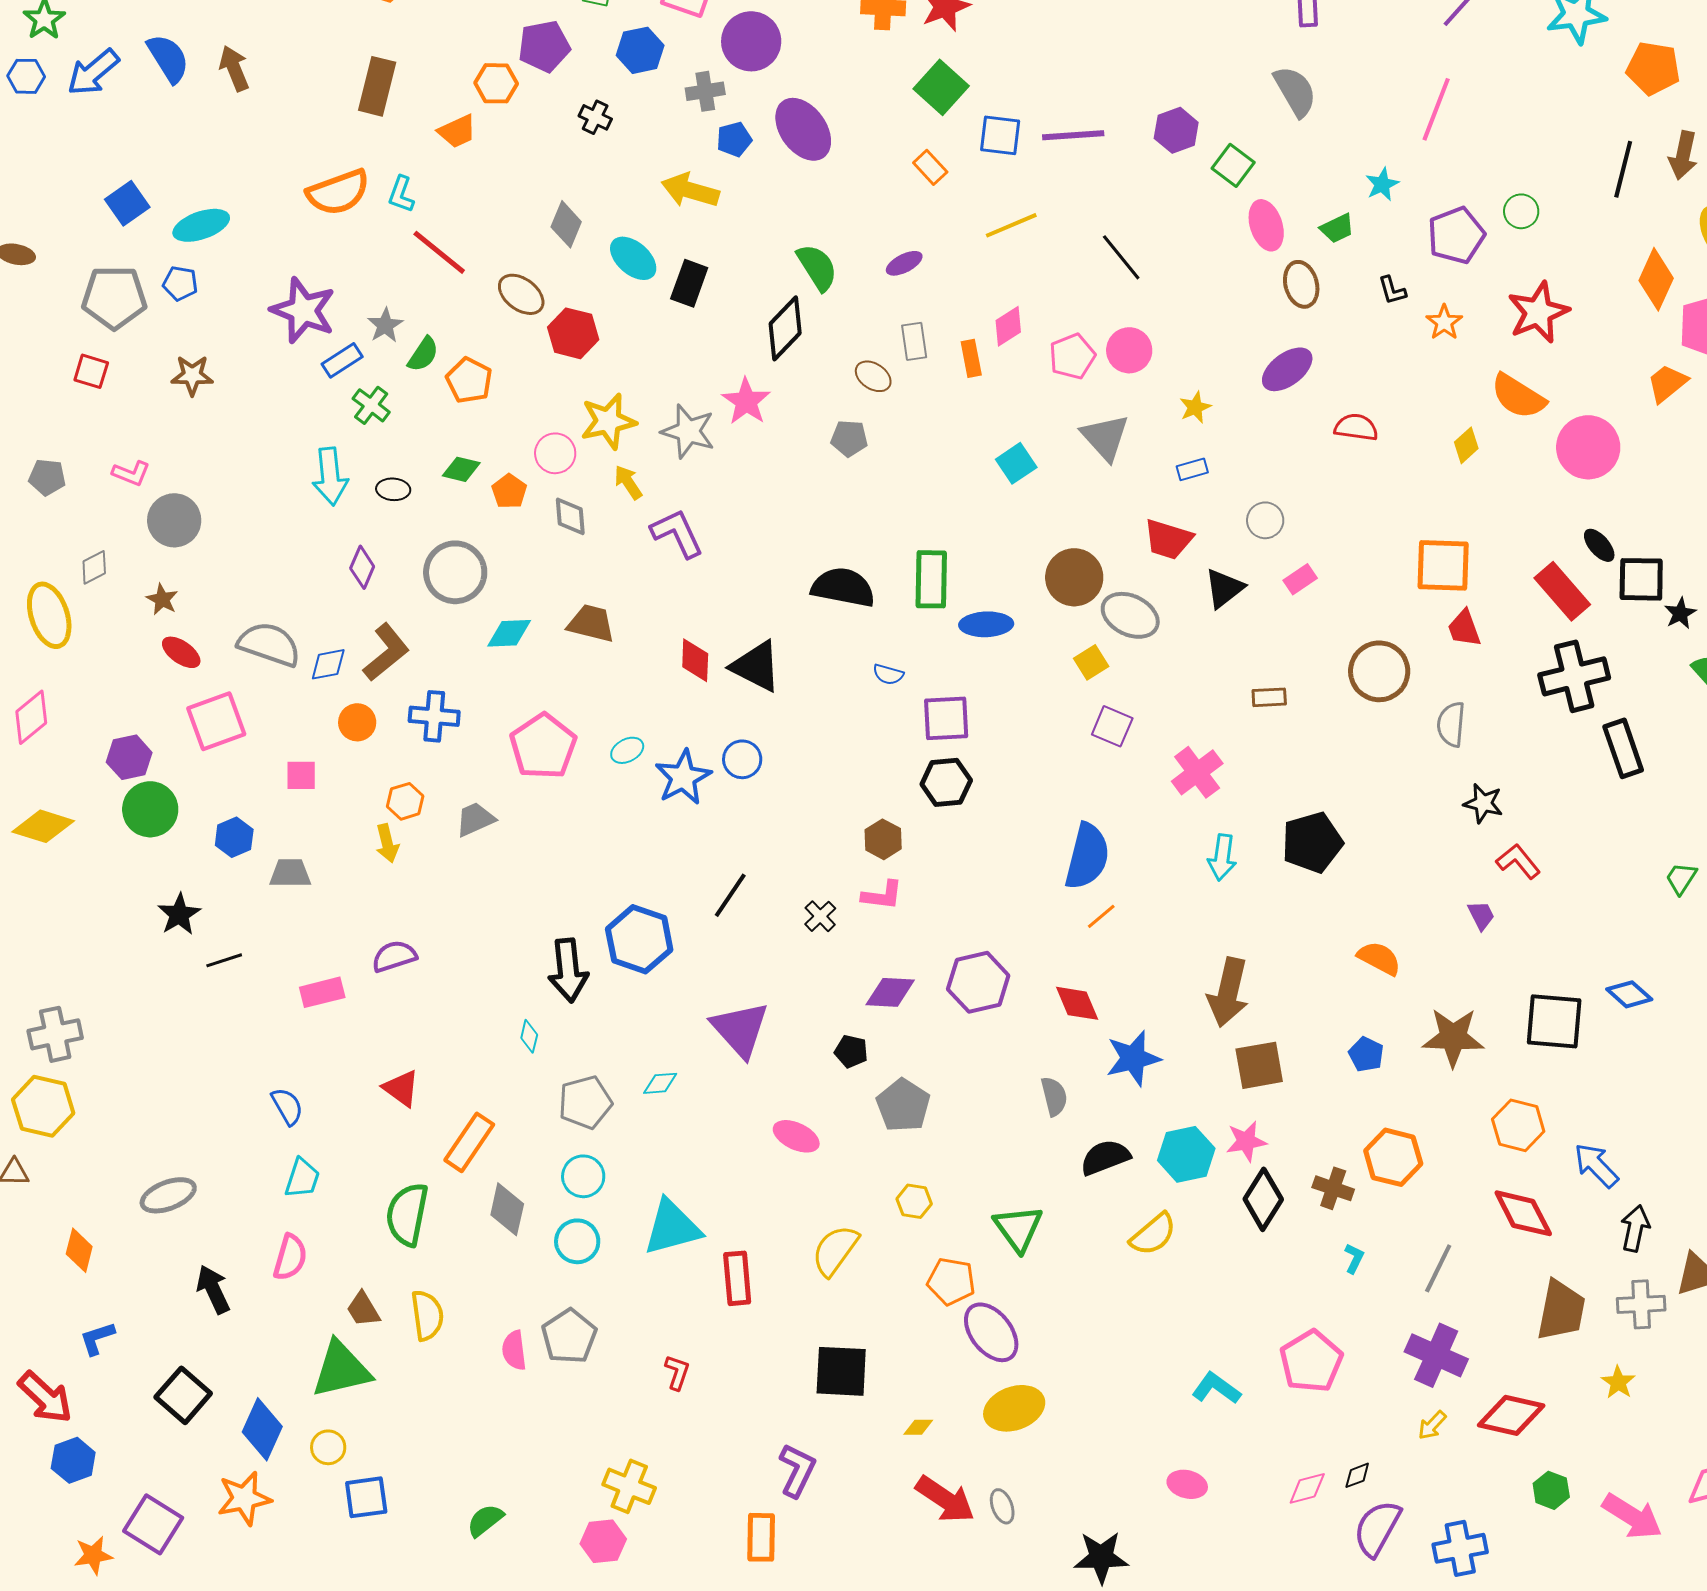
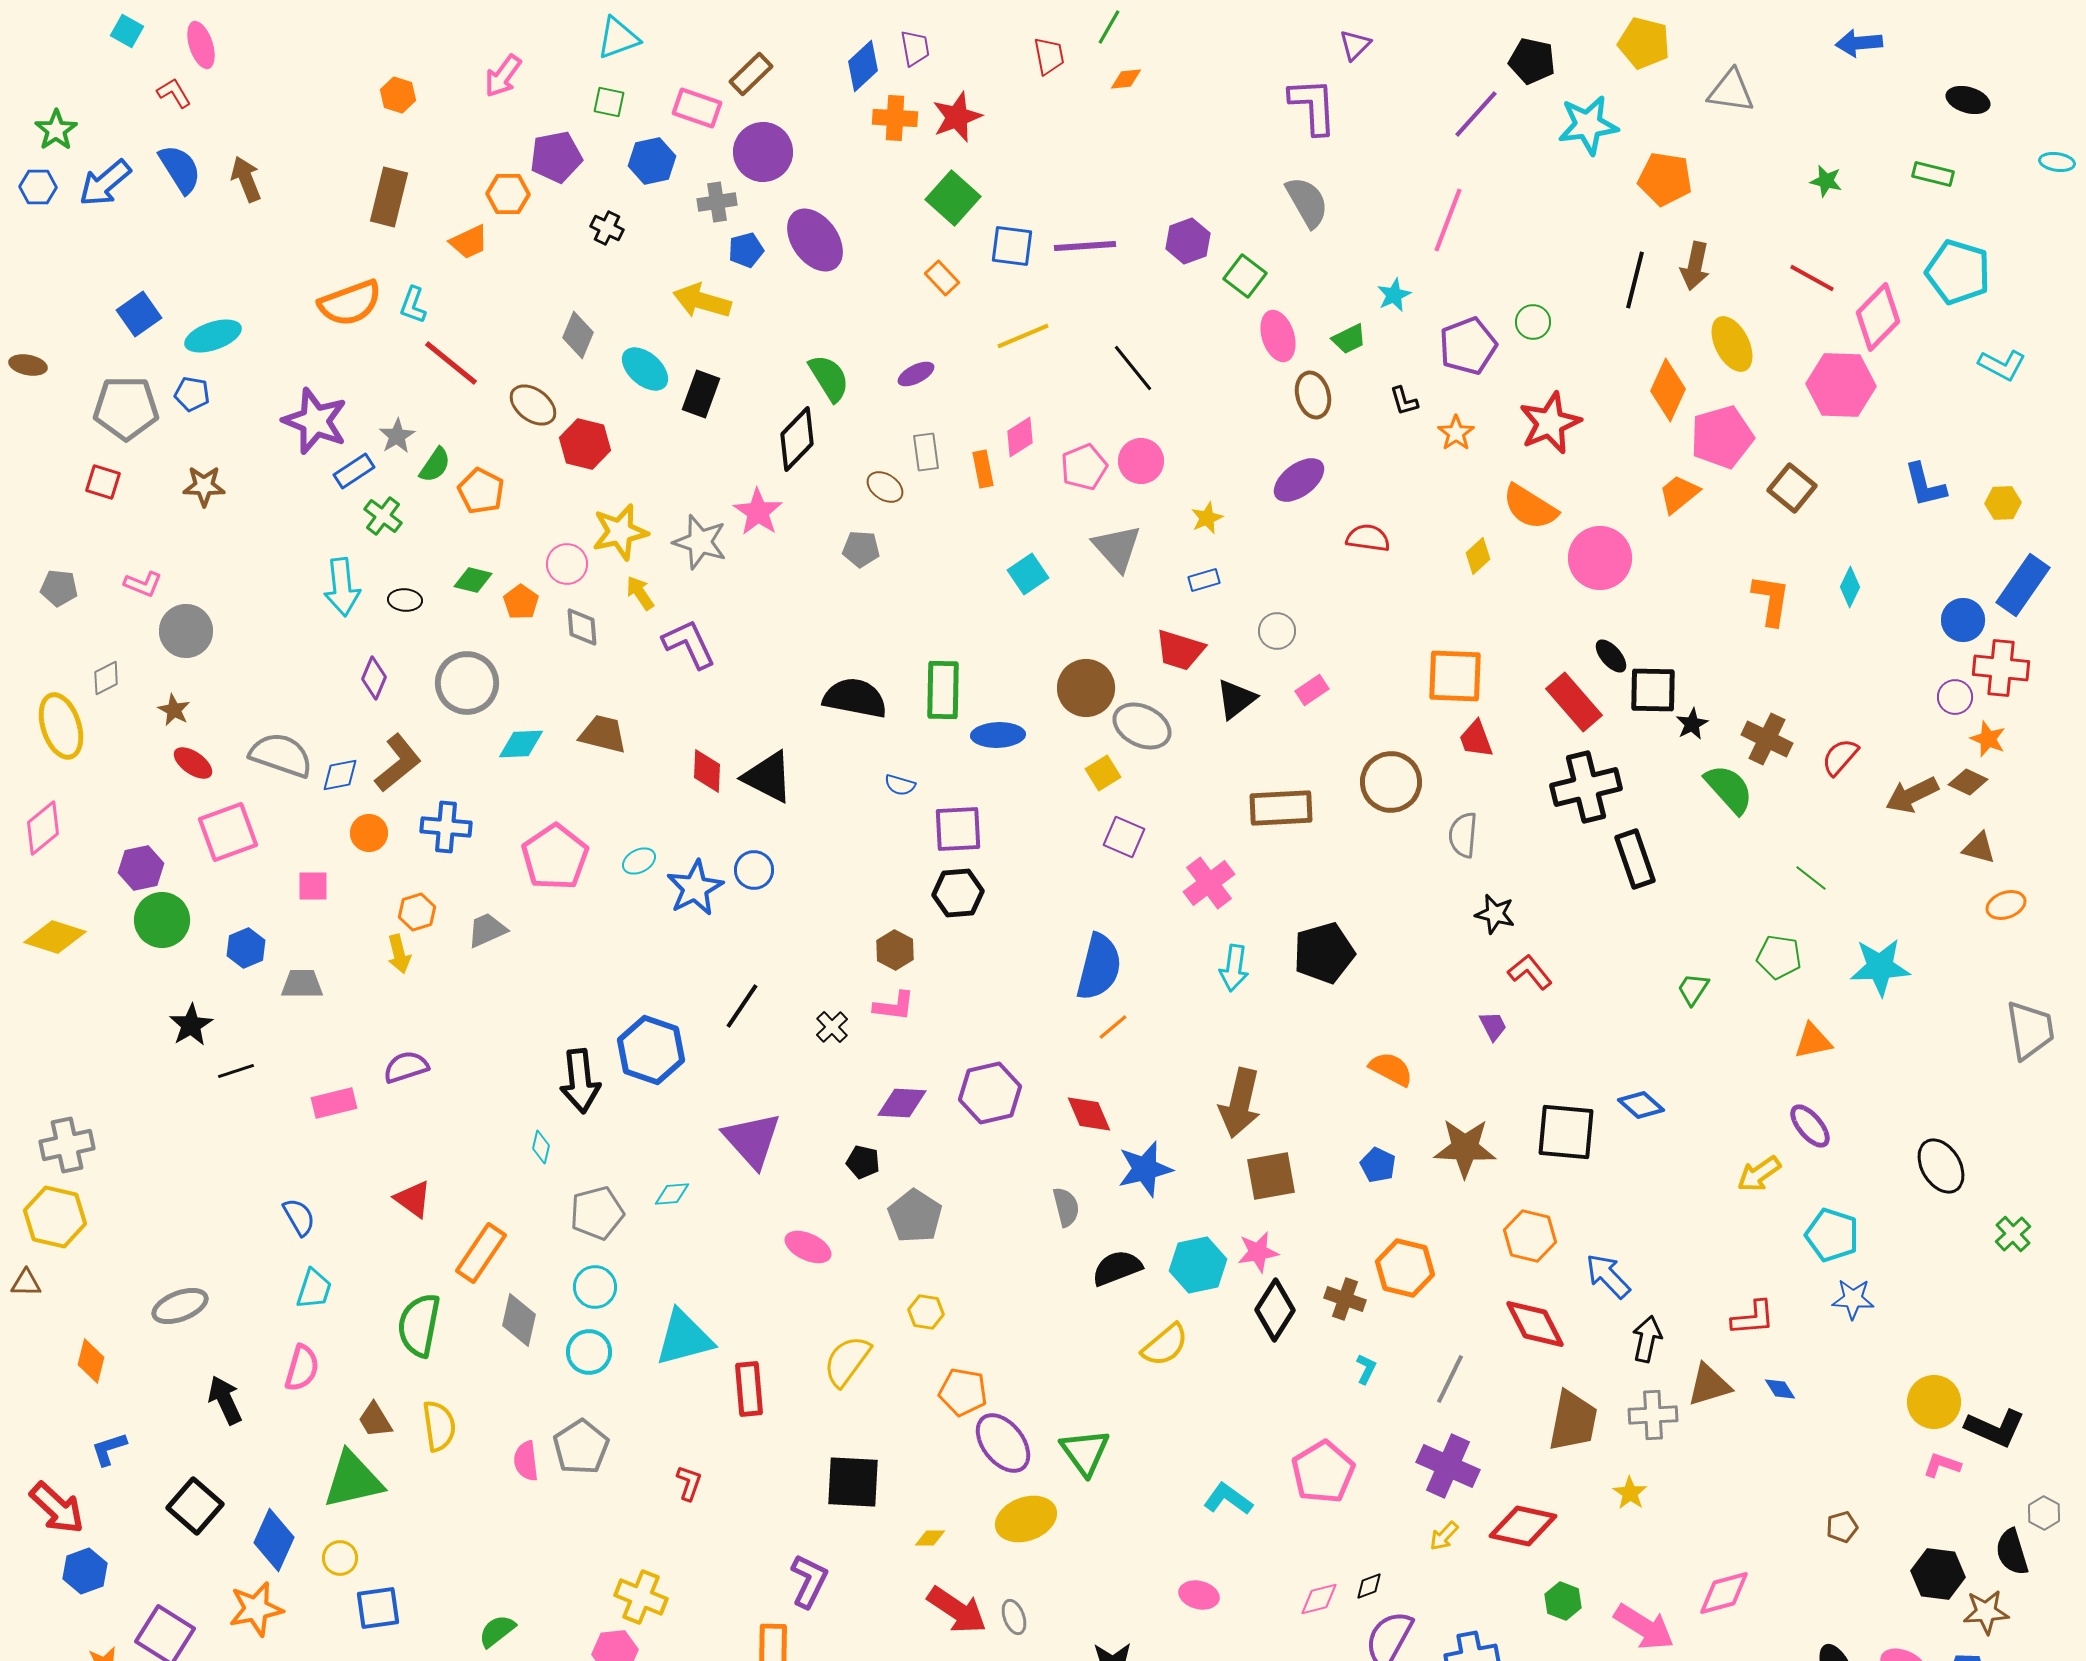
brown rectangle: (1269, 697) -> (1281, 808), size x1.8
green triangle: (1018, 1228) -> (1085, 1452), moved

